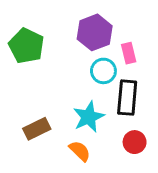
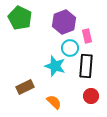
green pentagon: (26, 46) -> (20, 18), moved
cyan star: (89, 117) -> (55, 66), moved, turned -30

